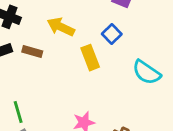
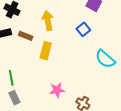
yellow arrow: (61, 27) -> (48, 20), turned 48
yellow rectangle: (90, 58) -> (46, 51), moved, turned 30

